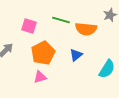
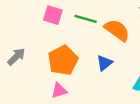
pink square: (29, 26) -> (53, 15), moved
orange semicircle: (86, 29) -> (117, 30), turned -150

